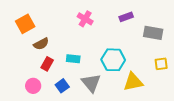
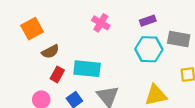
cyan rectangle: (73, 59) -> (87, 69), size x1.6
cyan hexagon: (113, 60) -> (149, 49), moved

